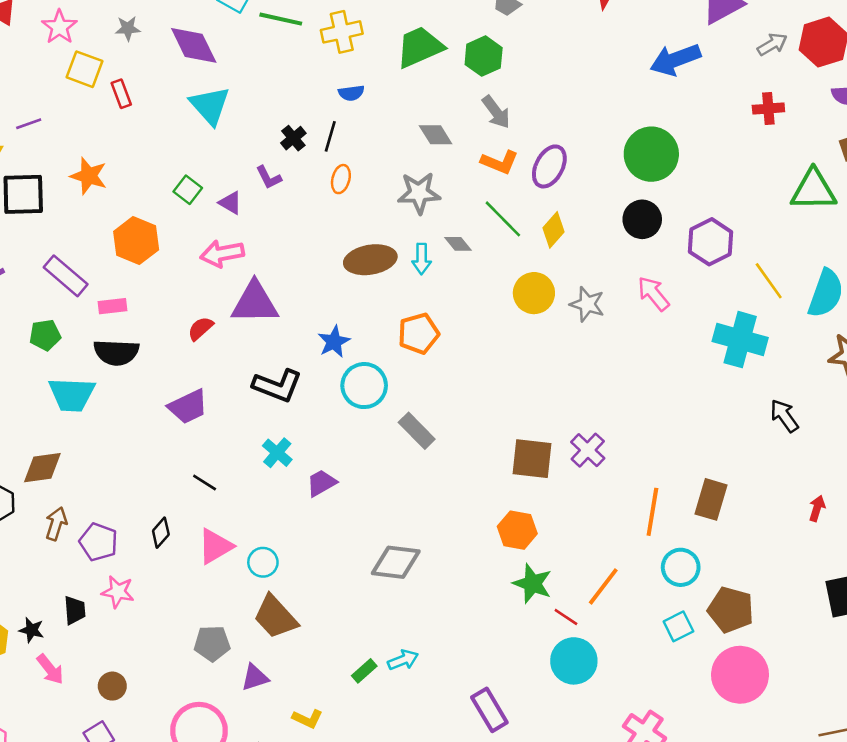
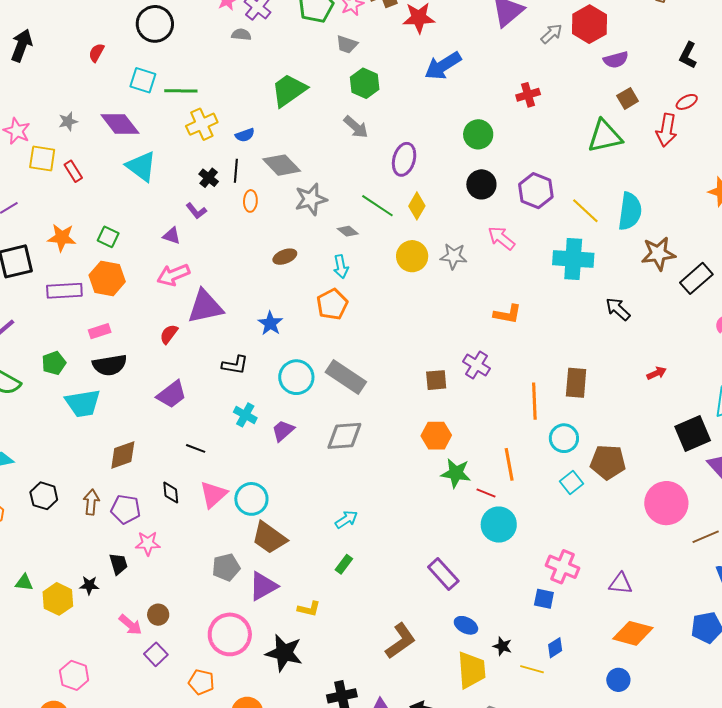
yellow cross: (342, 32) -> (202, 124), moved
green hexagon: (484, 56) -> (365, 83), moved
blue arrow: (675, 60) -> (443, 66), moved
red cross: (768, 109) -> (528, 95), moved
gray diamond: (436, 135) -> (282, 165), moved, size x1.4
green circle: (651, 154) -> (478, 134), size x0.7
orange L-shape: (500, 162) -> (507, 314), moved
green square: (188, 190) -> (108, 237), moved
cyan arrow: (422, 259) -> (341, 267), moved
brown ellipse: (370, 260) -> (285, 257), size x0.6
purple rectangle: (66, 276) -> (64, 291), moved, turned -32
black L-shape: (277, 386) -> (235, 365), size x0.7
cyan circle: (364, 386) -> (296, 377), moved
gray rectangle: (417, 431) -> (346, 377), size x1.4
brown square: (532, 459) -> (436, 380), size x0.7
brown diamond: (42, 468) -> (123, 455), moved
red arrow: (817, 508) -> (657, 373), turned 60
black diamond: (161, 533) -> (171, 493), turned -35
cyan circle: (263, 562) -> (251, 499), size x1.4
gray diamond: (396, 562) -> (344, 436), moved
orange line: (603, 586) -> (509, 464), turned -36
cyan arrow: (403, 660) -> (346, 519), moved
pink arrow: (50, 669) -> (130, 625), moved
pink circle: (740, 675) -> (666, 503), moved
purple triangle: (255, 677) -> (263, 586), size x1.4

